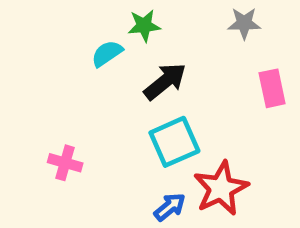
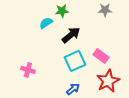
pink rectangle: (272, 88) -> (101, 56), moved, turned -42
red star: (221, 188) -> (108, 81), moved

